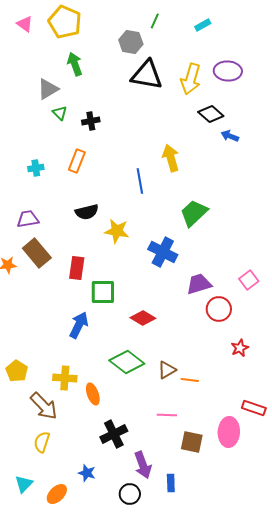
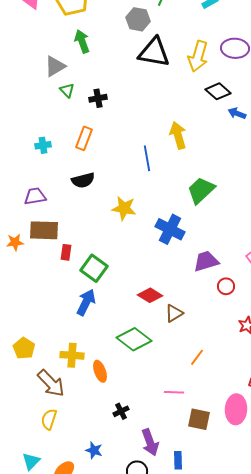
black semicircle: (87, 212) -> (83, 180), moved
brown rectangle: (37, 253) -> (44, 230), turned -48
red rectangle: (77, 268) -> (66, 252), moved, size x0.7
green square: (103, 292) -> (94, 268), moved, turned 36
red circle: (219, 309) -> (226, 286), size x0.7
brown triangle: (167, 370) -> (174, 313), moved
orange line: (190, 380) -> (197, 357), turned -60
black cross: (114, 434) -> (121, 411), size x0.6

